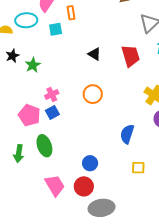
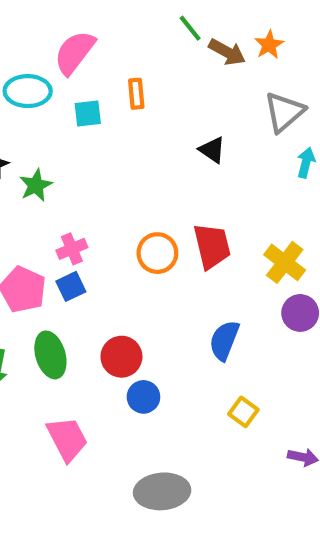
orange rectangle: (71, 13) -> (136, 94), moved
black triangle: (94, 54) -> (212, 150), moved
red trapezoid: (130, 56) -> (212, 246), moved
yellow square: (138, 168) -> (243, 412), turned 32
red circle: (84, 186) -> (121, 357), moved

